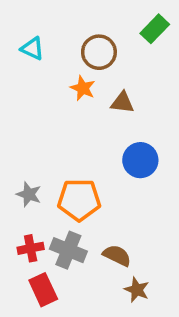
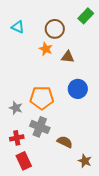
orange pentagon: (79, 200) -> (42, 98), moved
gray cross: (68, 250) -> (40, 127), moved
brown star: (137, 290) -> (85, 161), moved

